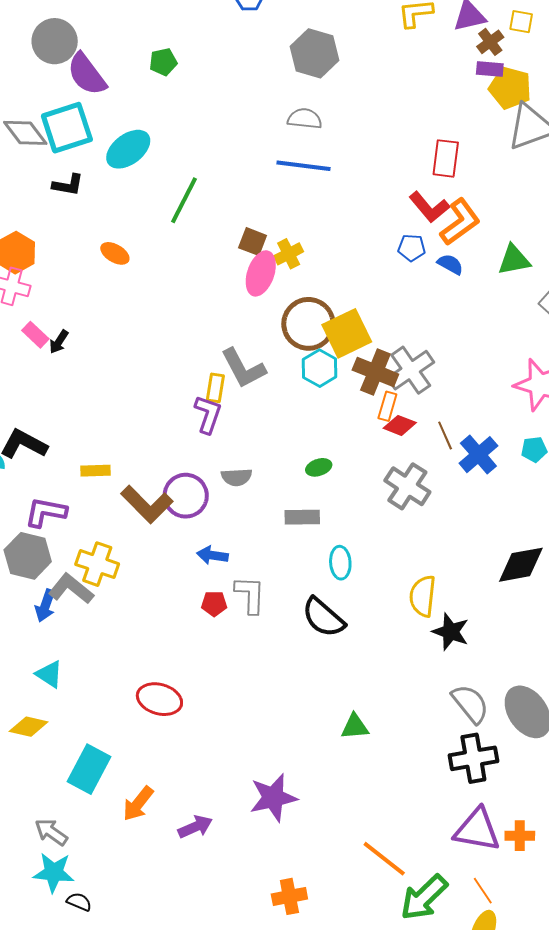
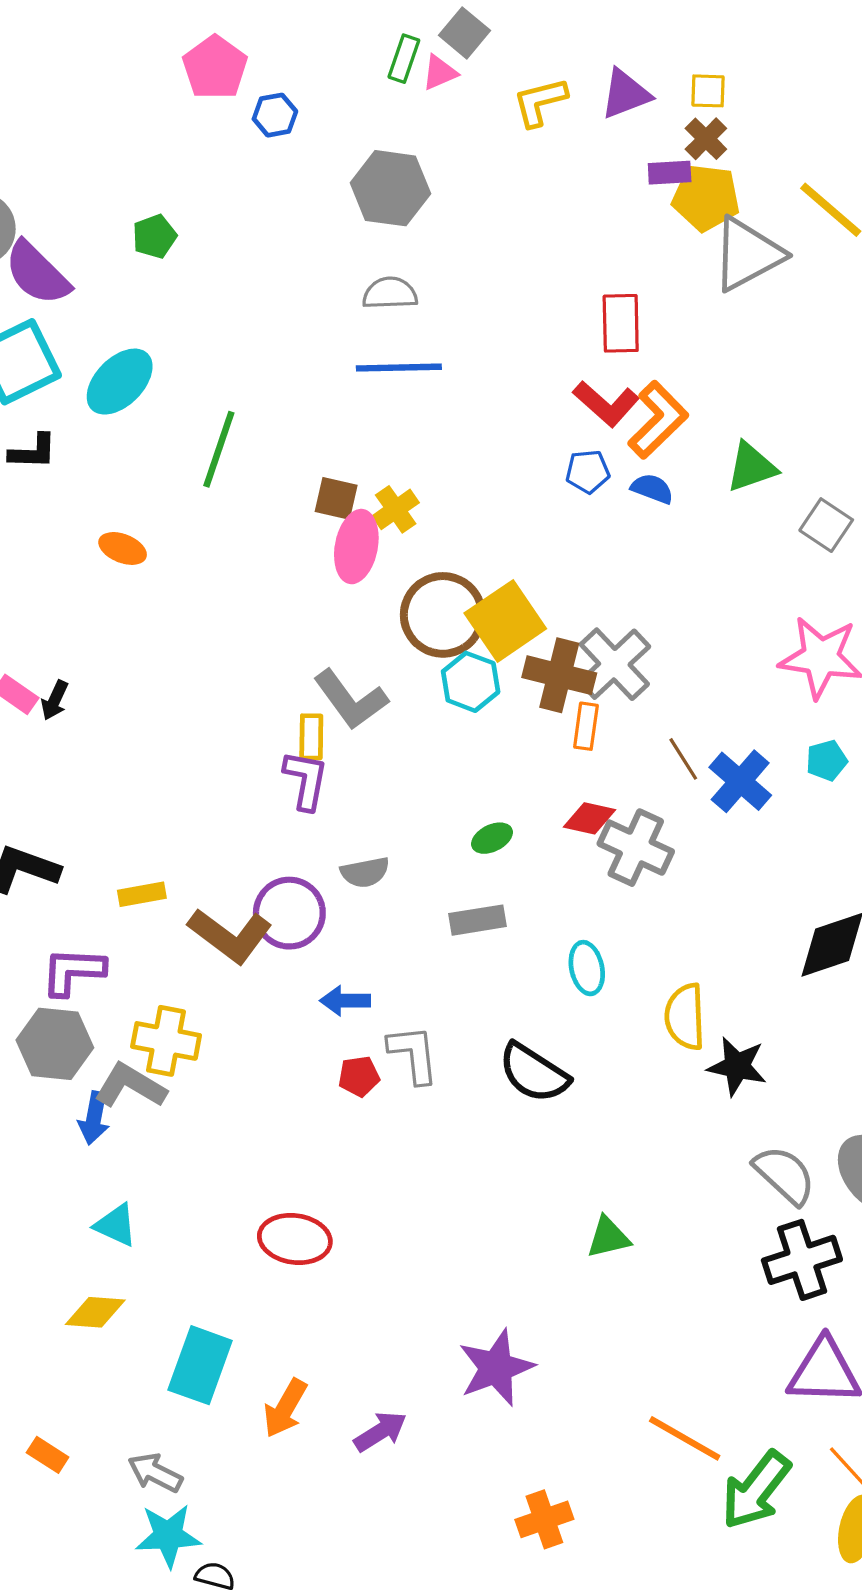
brown cross: (490, 42) -> (706, 139), moved
red diamond: (400, 425) -> (590, 818), moved
cyan ellipse: (340, 563) -> (587, 968), moved

